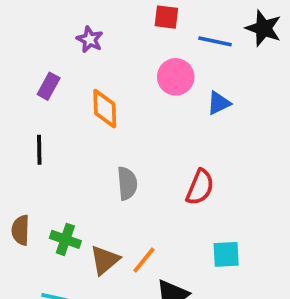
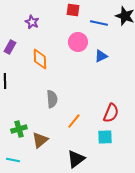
red semicircle: (200, 187) -> (111, 113), moved
green cross: (65, 239) -> (19, 129), turned -35
orange line: (144, 260) -> (74, 121), moved

